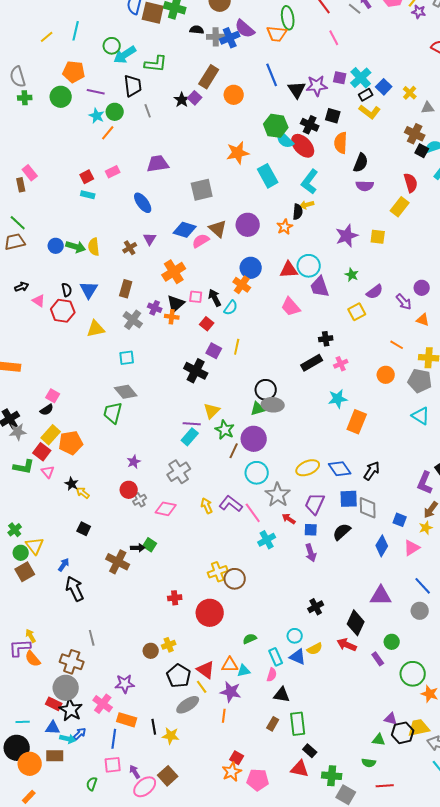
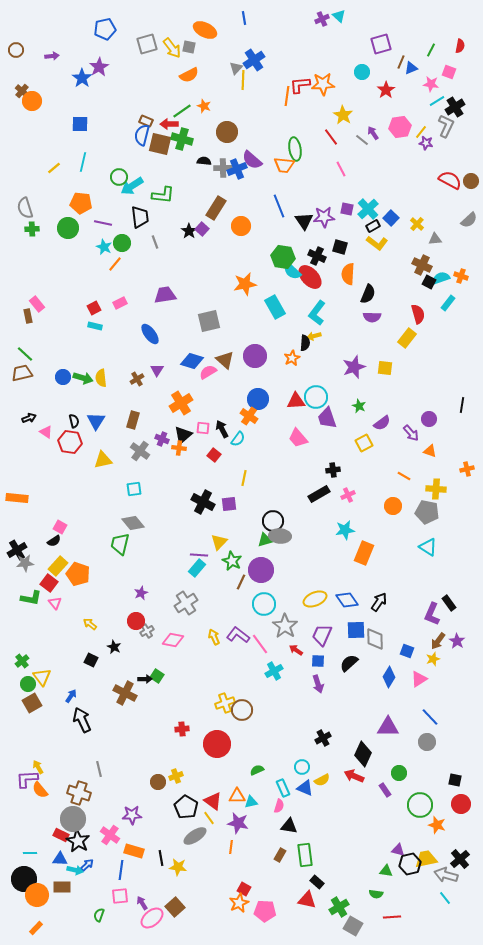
purple square: (214, 351) -> (229, 504), moved, turned -35
orange pentagon: (71, 443) -> (78, 574), turned 30
black star: (72, 484) -> (114, 647), moved
green cross: (332, 776) -> (339, 907), turned -36

